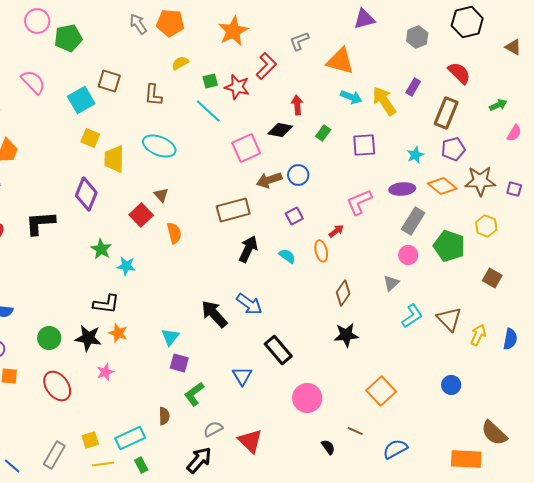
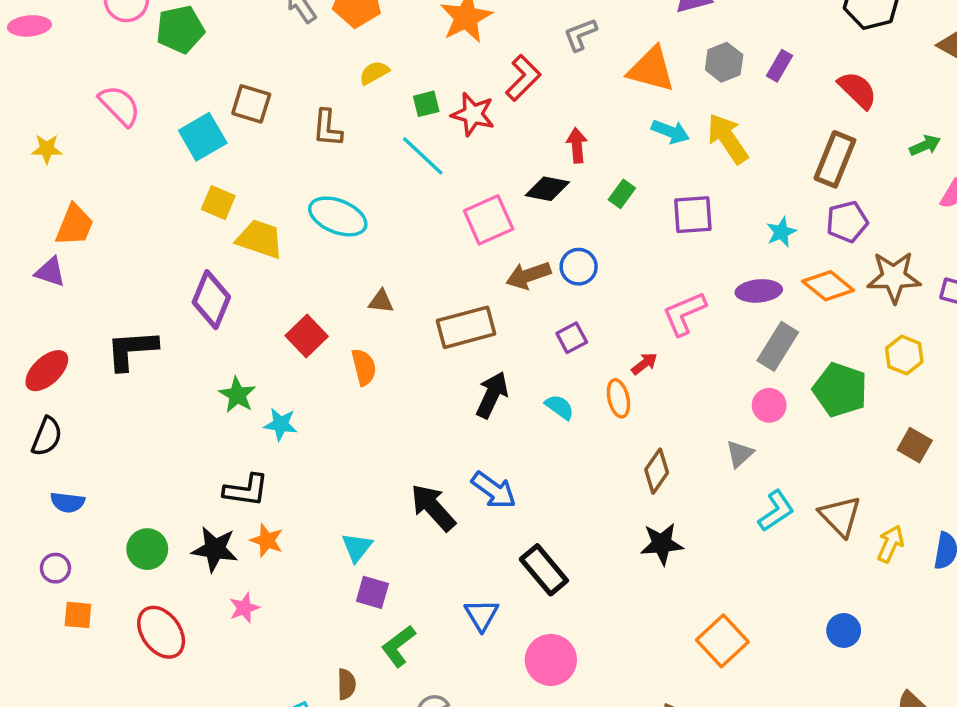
gray hexagon: (417, 37) -> (724, 62), moved
purple rectangle: (413, 87) -> (780, 66), moved
yellow trapezoid: (114, 159) -> (260, 239), turned 108
brown triangle: (161, 195) -> (381, 301), moved, turned -42
pink circle: (307, 398) -> (551, 660), moved

